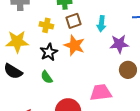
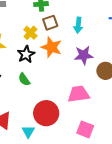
yellow cross: (46, 25) -> (30, 33), moved, turned 32
purple star: (119, 44) -> (84, 55), moved

